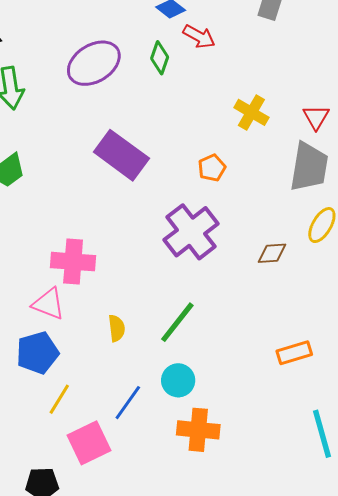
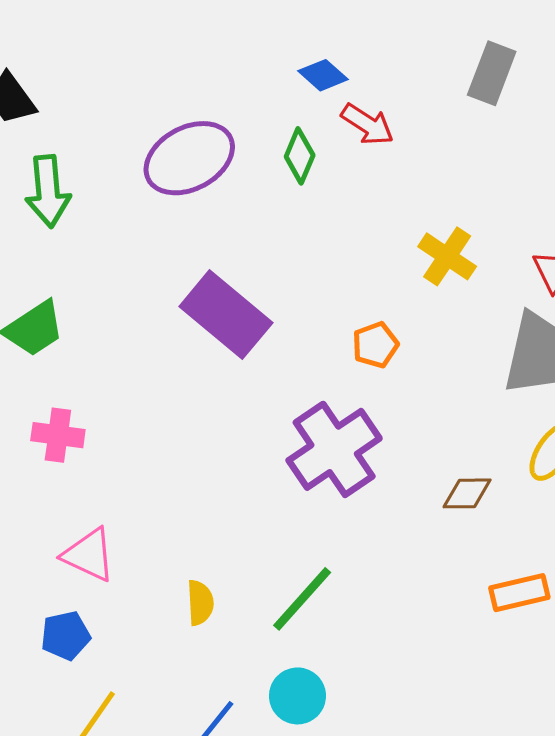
pink cross: (73, 262) -> (58, 435), moved, size x0.7
blue pentagon: (37, 353) -> (66, 636), size x0.7
orange rectangle: (294, 353) -> (519, 593), moved

